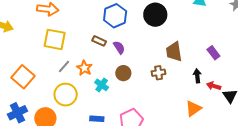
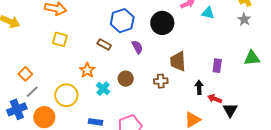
yellow square: (55, 39) -> (60, 39), size x0.7
purple semicircle: (119, 47) -> (137, 47), moved
purple rectangle: (213, 53) -> (217, 66), turned 40
gray line: (64, 66) -> (32, 92), moved
orange square: (23, 77) -> (25, 74), size x0.6

